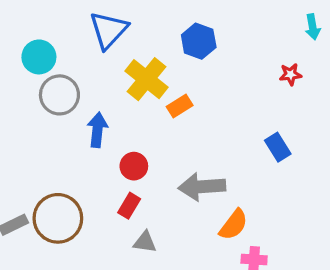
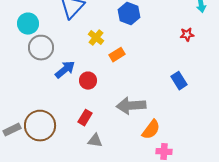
yellow cross: (146, 79) -> (96, 38), size x0.6
blue arrow: (97, 130) -> (65, 70), turned 45
red circle: (134, 166) -> (88, 81), moved

